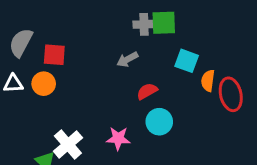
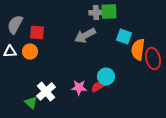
gray arrow: (127, 59) -> (85, 36), size x1.5
orange semicircle: (208, 81) -> (138, 50), size x1.5
red semicircle: (147, 91) -> (98, 87), moved

